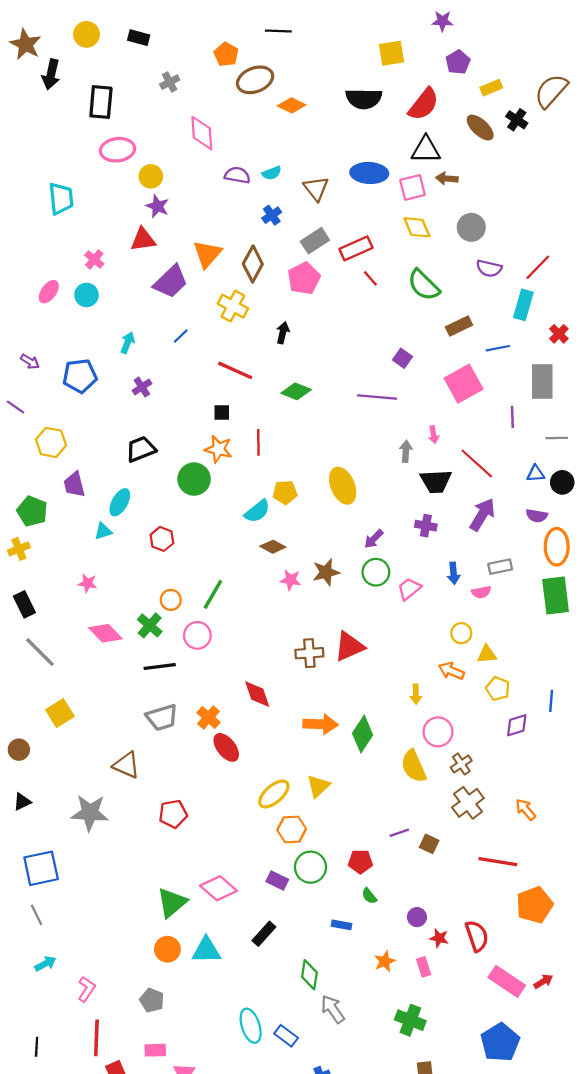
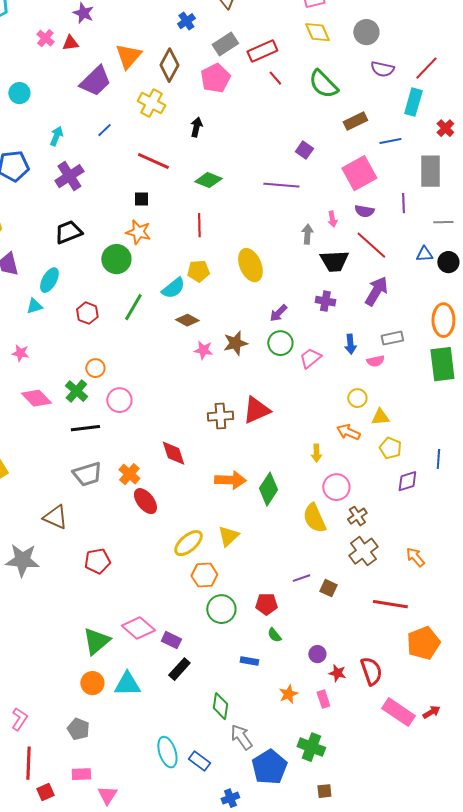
red triangle: (143, 240) -> (70, 43), size x0.7
pink cross: (94, 259) -> (45, 38), moved
purple cross: (142, 387) -> (69, 176), size x1.6
red line: (258, 442) -> (199, 225), moved
purple semicircle: (537, 516) -> (364, 211), moved
green line: (213, 594) -> (133, 307), moved
purple rectangle: (277, 880) -> (171, 640), moved
blue pentagon: (500, 1042) -> (269, 767), moved

